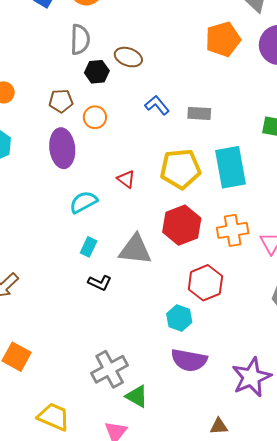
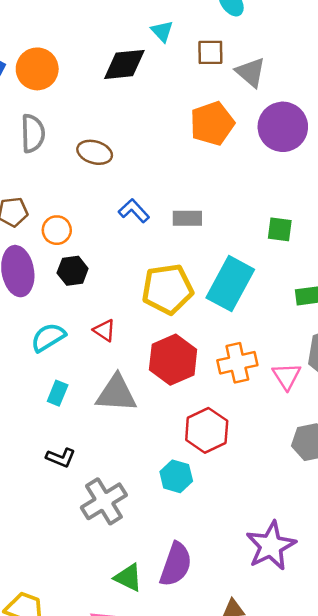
black hexagon: (97, 72) -> (73, 271), moved
cyan rectangle: (230, 167) -> (230, 284), turned 42
red triangle: (126, 179) -> (104, 330), moved
black L-shape: (100, 283) -> (61, 458), moved
purple semicircle: (189, 360) -> (176, 564), moved, turned -78
gray cross: (110, 369) -> (104, 501), moved

